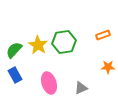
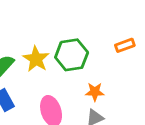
orange star: (108, 67) -> (95, 92), moved

